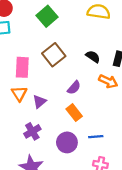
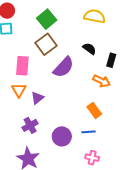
brown square: (54, 55) -> (46, 44), moved
black semicircle: (93, 57) -> (89, 49), moved
purple semicircle: (74, 88) -> (64, 67), moved, size x1.6
orange rectangle: (74, 113) -> (94, 110), moved

